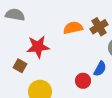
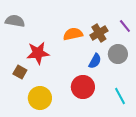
blue semicircle: (100, 69) -> (95, 61), moved
red circle: (83, 81) -> (83, 87), size x1.5

